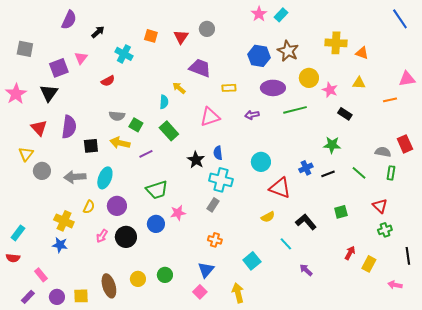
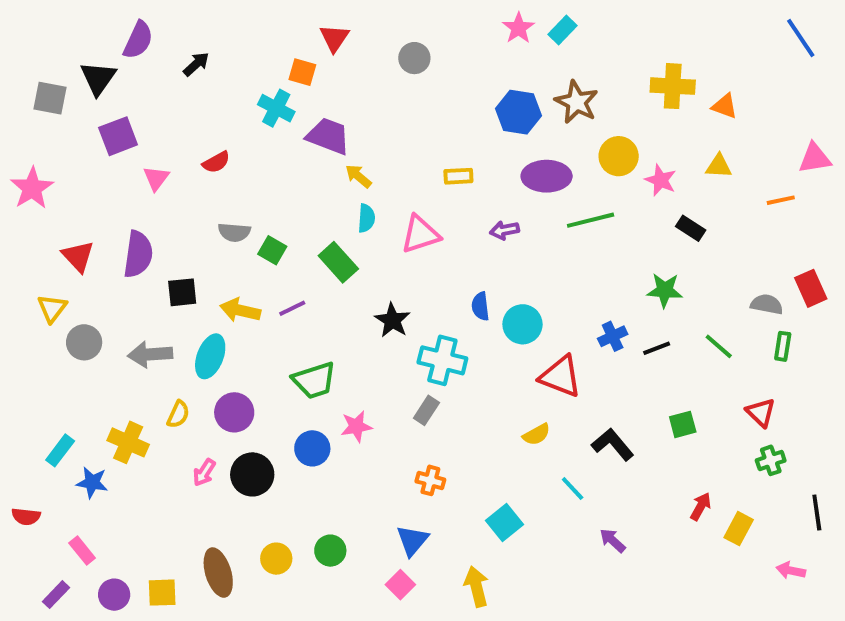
red triangle: (181, 37) -> (334, 38), moved
cyan cross: (124, 54) -> (276, 108), moved
pink triangle: (81, 58) -> (156, 178), moved
purple trapezoid: (200, 68) -> (328, 136), moved
black triangle: (49, 93) -> (98, 78), moved
cyan semicircle: (164, 102) -> (366, 218), moved
yellow arrow: (120, 143) -> (240, 310), moved
blue semicircle: (218, 153) -> (480, 306), moved
cyan rectangle: (18, 233) -> (60, 450), moved
blue star: (60, 245) -> (92, 482), moved

